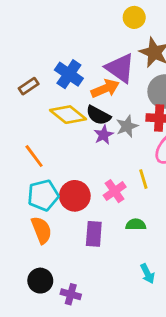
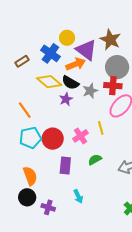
yellow circle: (134, 17) -> (67, 38), moved
purple star: (104, 135) -> (66, 99), moved
green semicircle: (136, 225) -> (95, 160), turned -32
orange semicircle: (41, 230) -> (30, 176), moved
cyan arrow: (147, 274) -> (78, 196), moved

